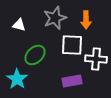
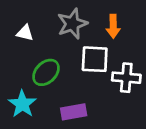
purple rectangle: (72, 81) -> (74, 112), moved

